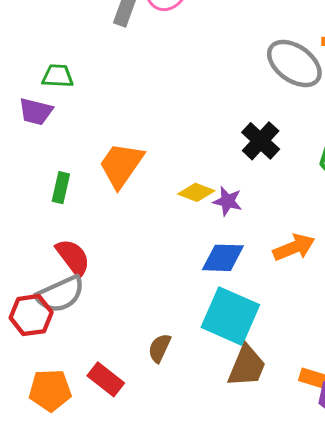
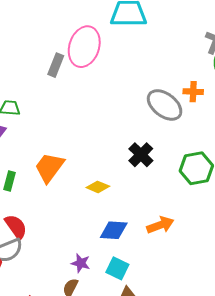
purple star: (228, 201) -> (81, 263), moved
cyan square: (230, 316) -> (117, 268), size x0.6

